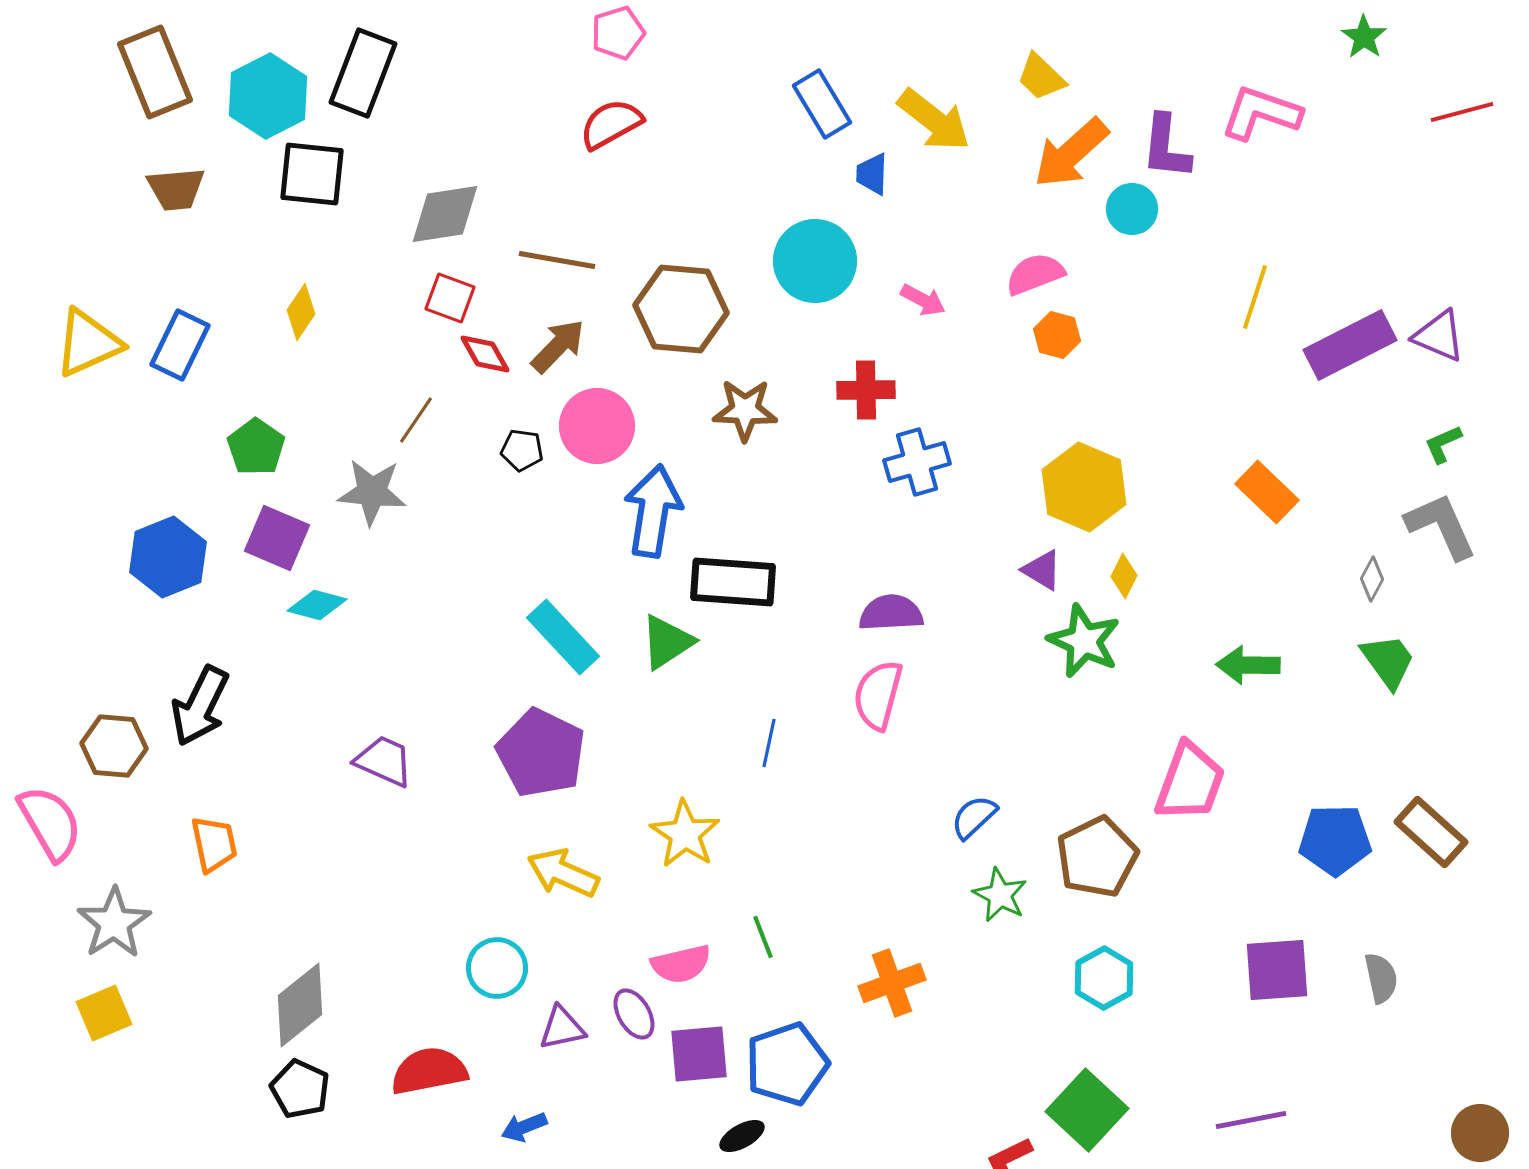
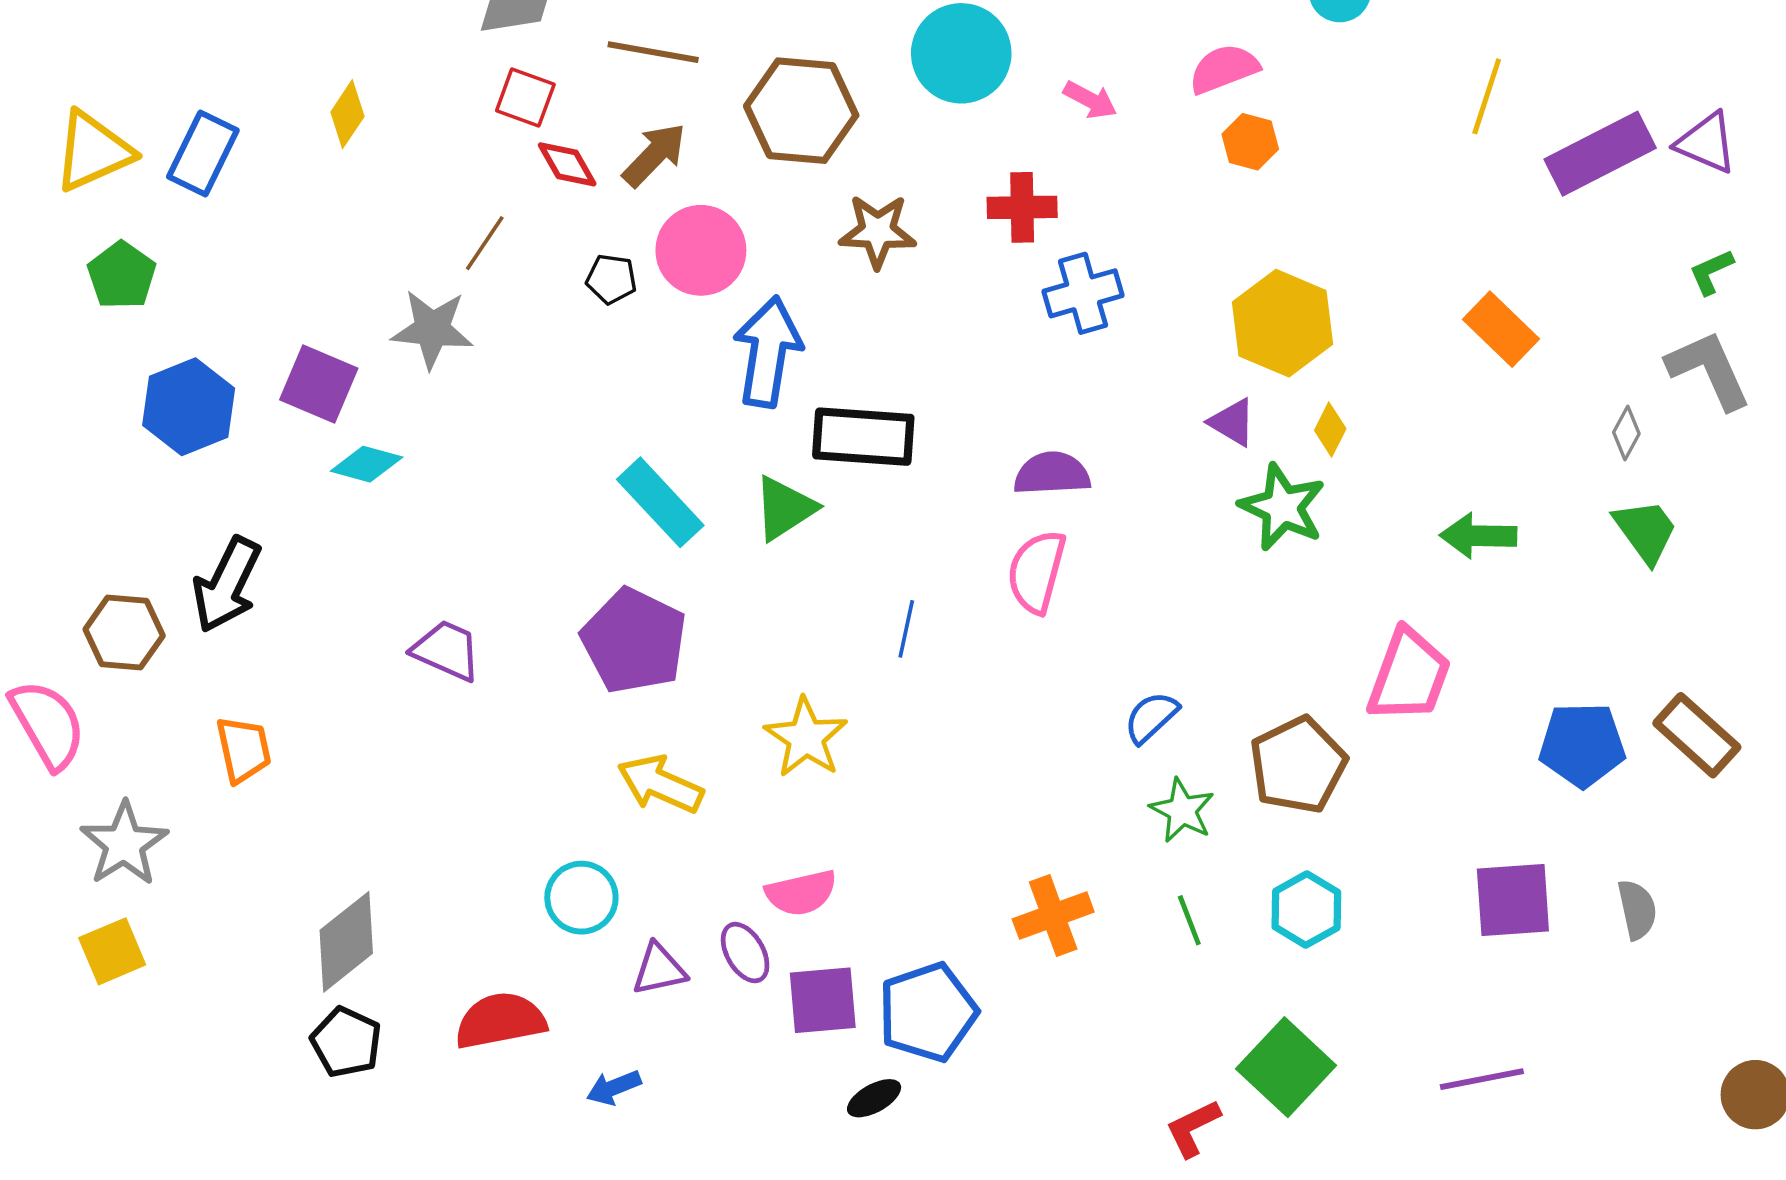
green pentagon: (256, 447) -> (122, 275), moved
green line: (763, 937) -> (1189, 920), moved

